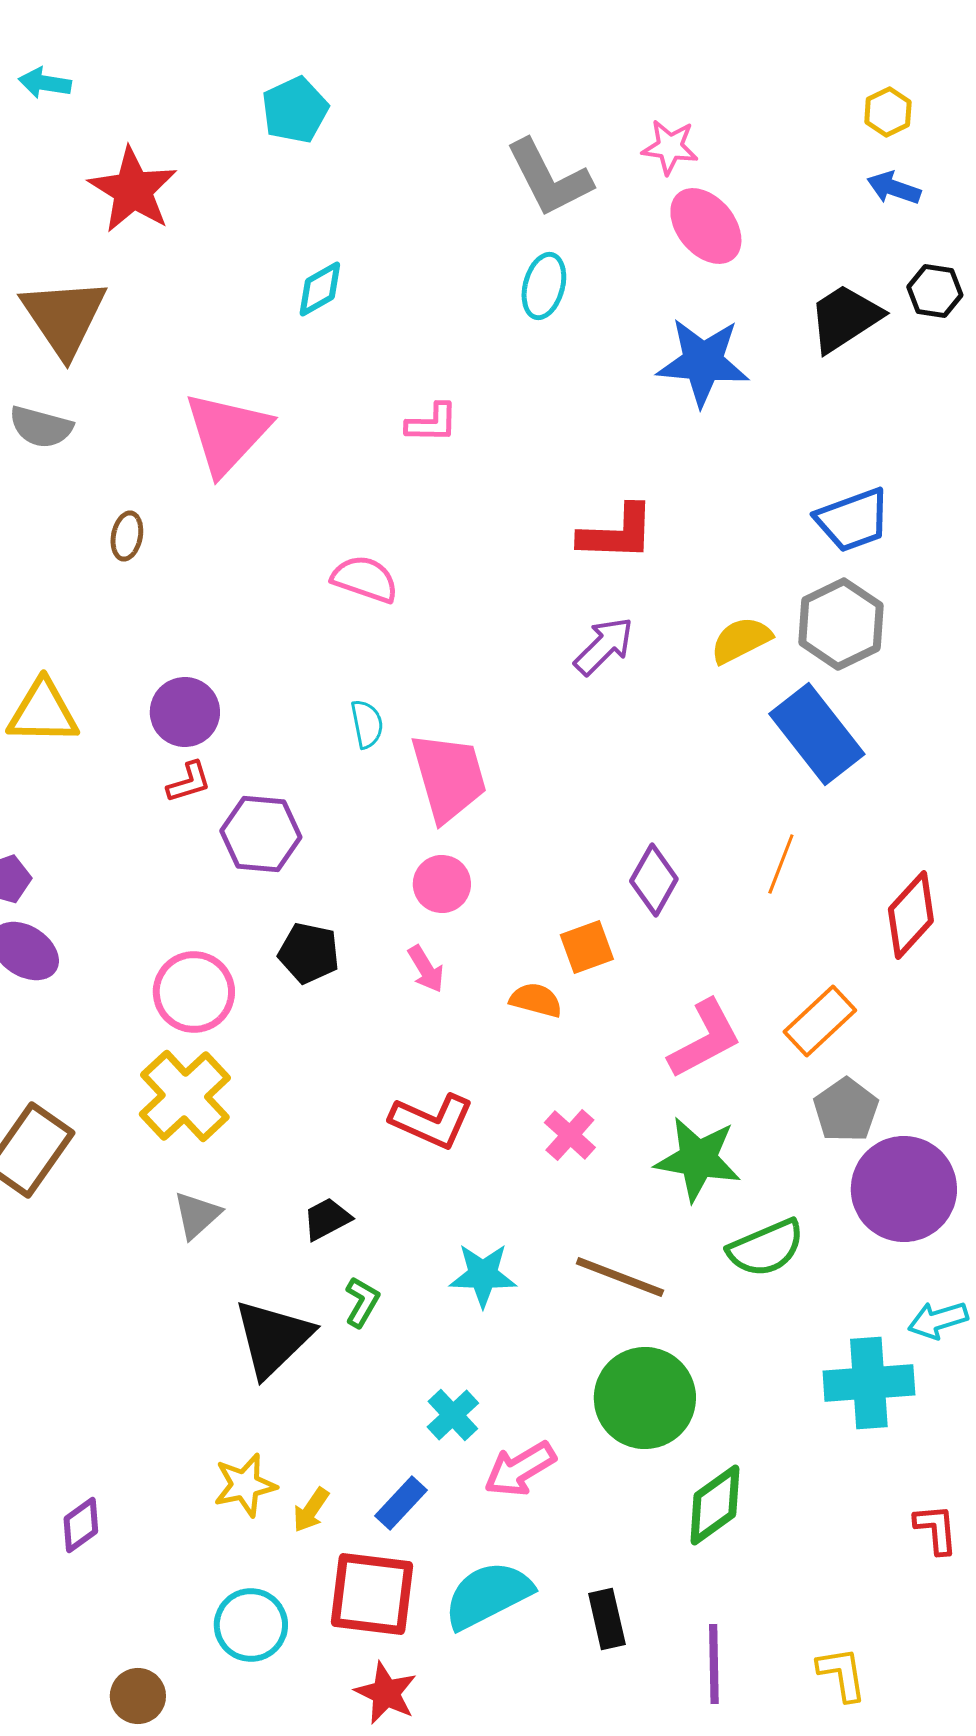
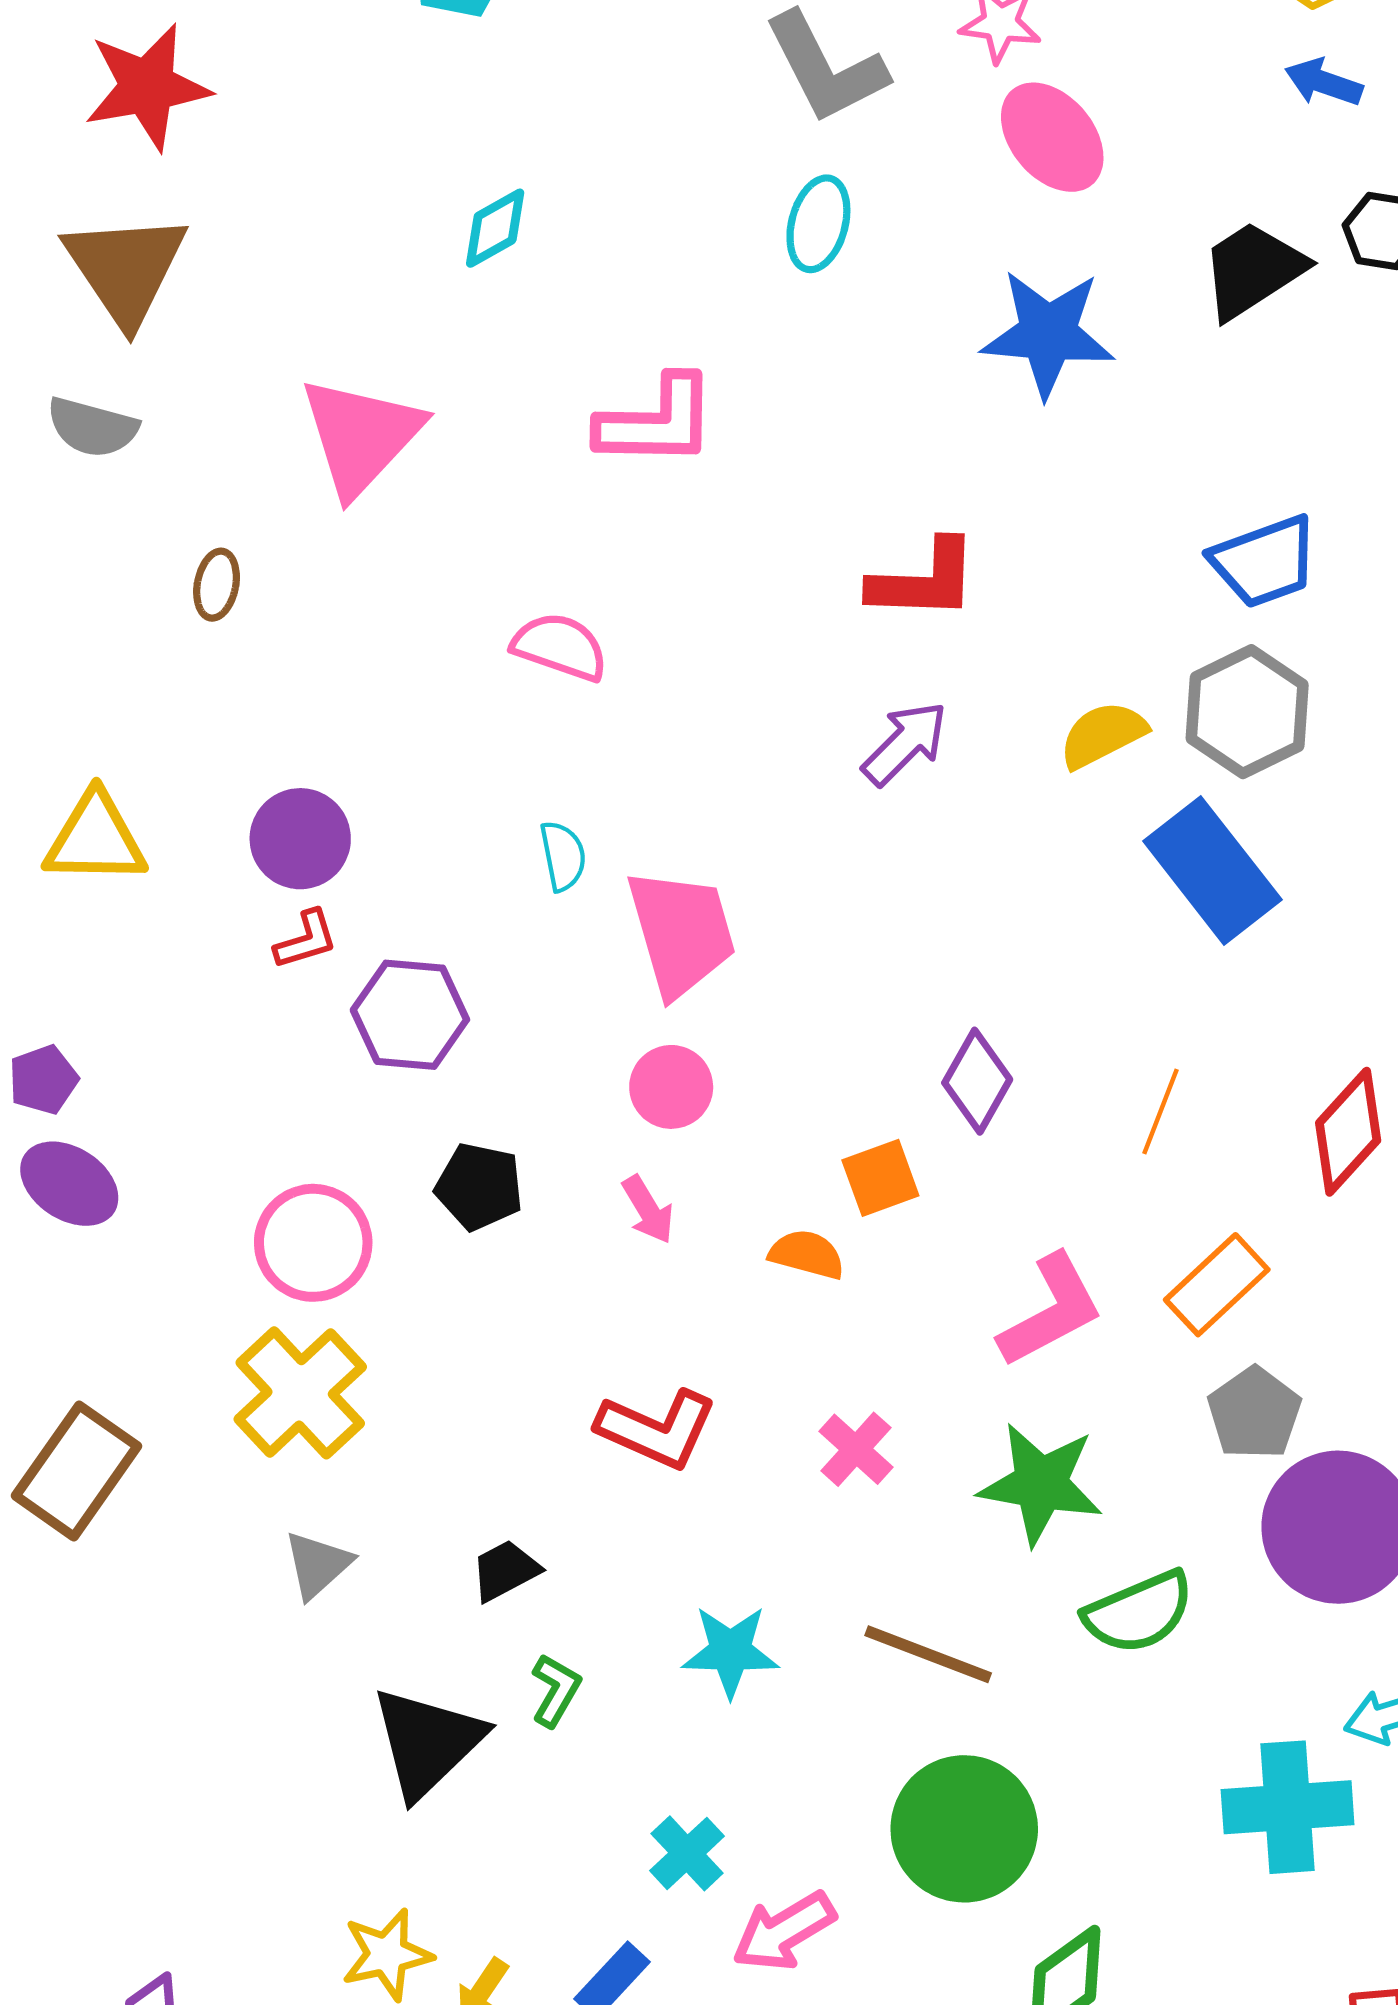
red star: (133, 190) -> (147, 87), moved, turned 30
pink L-shape: (432, 423) -> (657, 422), size x1.6
orange line: (781, 864) -> (1160, 1111), moved

